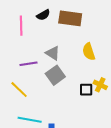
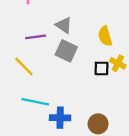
yellow semicircle: (89, 52) -> (105, 36), moved
gray square: (55, 75) -> (66, 51), turned -30

